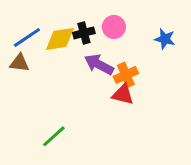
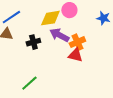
black cross: (84, 33) -> (33, 42), moved
yellow diamond: (60, 39) -> (50, 18), moved

